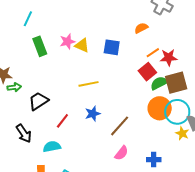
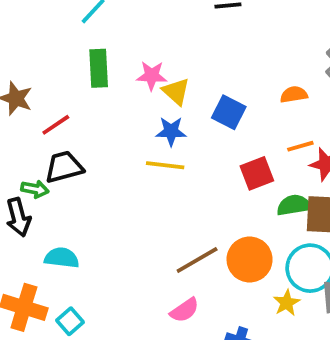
red square: (147, 72) -> (257, 173), moved
green arrow: (14, 87) -> (35, 189), moved
orange circle: (160, 108) -> (250, 259), moved
blue star: (93, 114) -> (171, 131), moved
red line: (62, 121) -> (56, 125), moved
yellow star: (182, 133) -> (287, 303), moved

